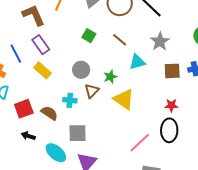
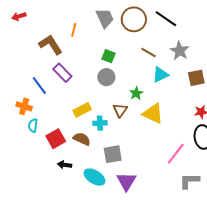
brown line: (120, 40) -> (149, 52), moved
yellow rectangle: (42, 70) -> (82, 110), moved, turned -60
gray circle: (81, 70) -> (106, 77), moved

